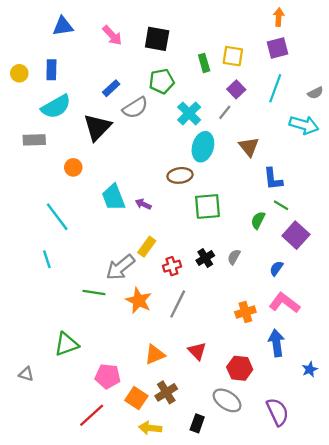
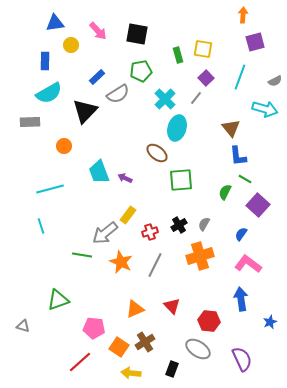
purple square: (278, 48) -> (255, 42), moved
yellow circle: (19, 73) -> (71, 45), moved
brown triangle: (249, 147) -> (231, 128), moved
brown ellipse: (180, 175) -> (157, 153), turned 45
cyan line: (57, 217) -> (50, 189), turned -68
orange cross: (245, 312) -> (200, 256), moved, size x1.5

